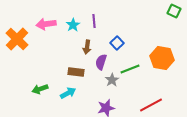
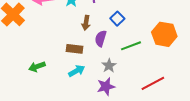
gray star: (112, 80) -> (109, 66), moved
cyan arrow: (68, 93) -> (77, 71), moved

